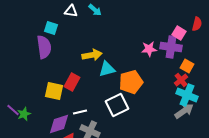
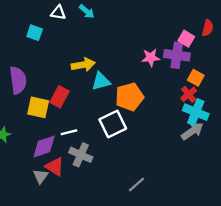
purple semicircle: (44, 47) -> (18, 80), moved

